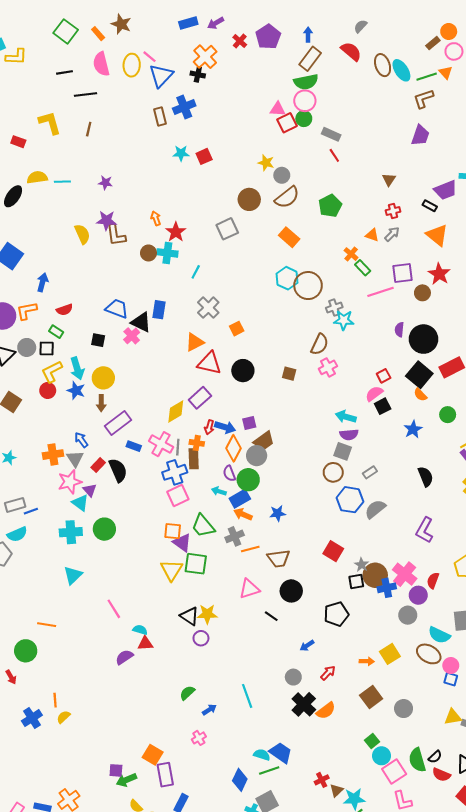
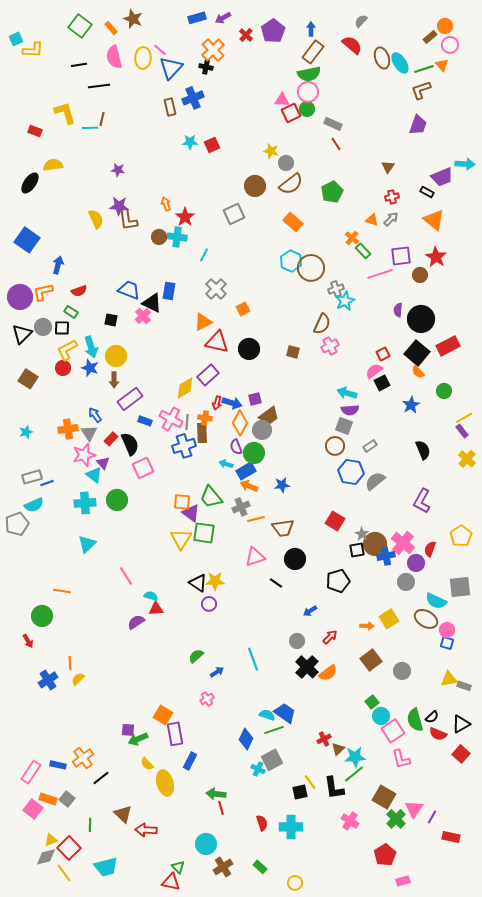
cyan line: (62, 182) -> (90, 128), moved
cyan star: (344, 320) -> (345, 301), turned -30
pink square: (178, 495) -> (143, 468), moved

